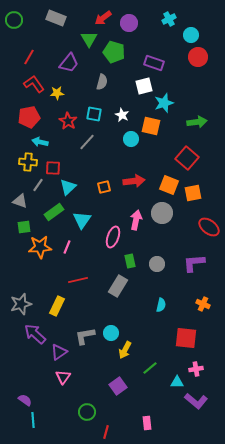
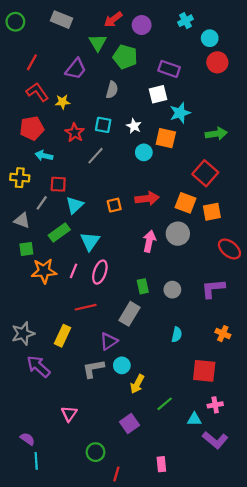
yellow cross: (28, 162) -> (20, 178), moved
pink ellipse: (113, 237) -> (100, 272), moved
purple triangle: (59, 352) -> (109, 341), moved

